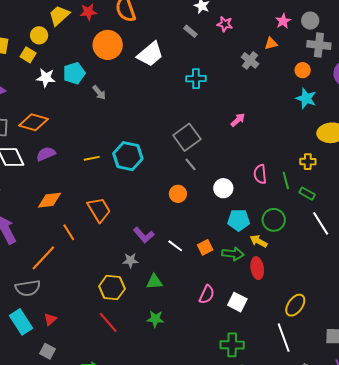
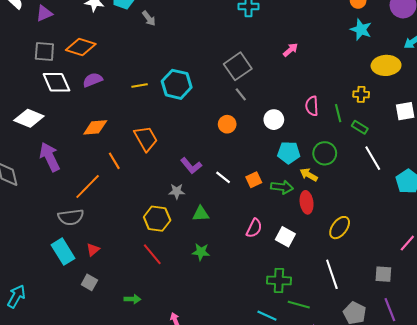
yellow ellipse: (295, 305) -> (340, 228), moved

